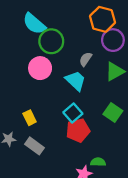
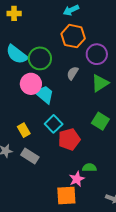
orange hexagon: (102, 19) -> (73, 36), moved
cyan semicircle: (34, 24) -> (17, 54), moved
cyan trapezoid: (76, 81) -> (44, 94), moved
cyan square: (73, 113) -> (54, 124), moved

